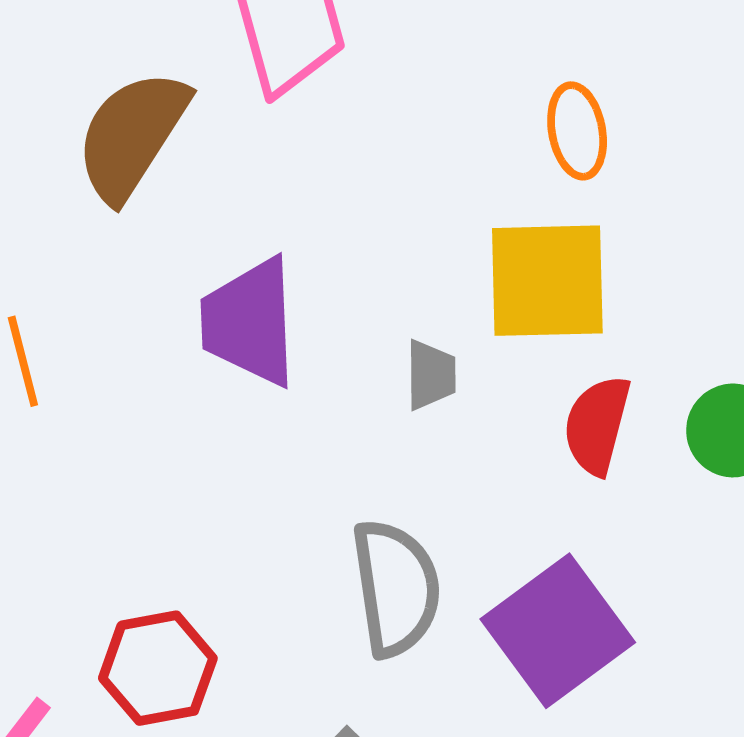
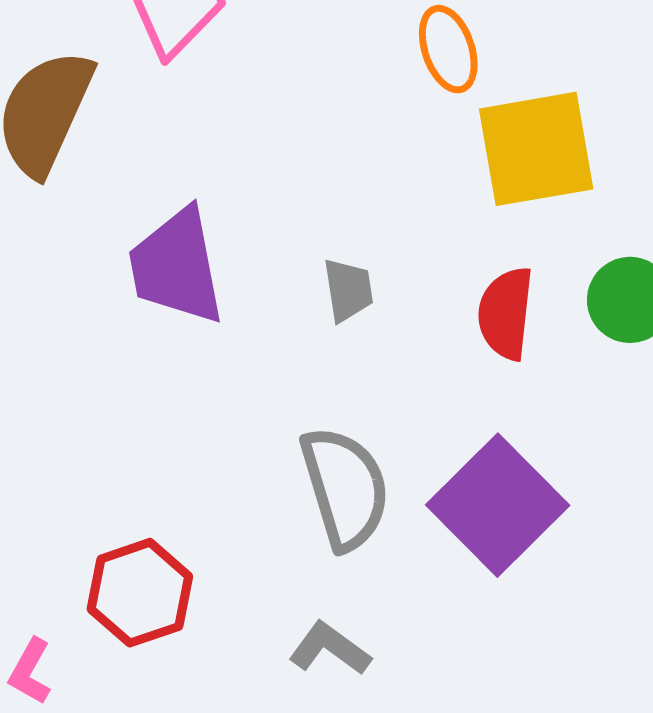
yellow square: (547, 281) -> (536, 149), moved

